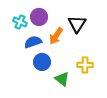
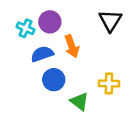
black triangle: (77, 24) -> (110, 21), moved
orange arrow: (56, 36) -> (72, 46), turned -54

